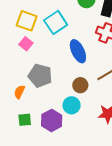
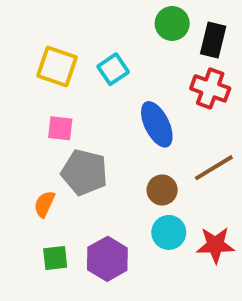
cyan square: (56, 22) -> (113, 69), size x0.7
pink square: (26, 44) -> (60, 128), moved, turned -32
cyan circle: (72, 105) -> (169, 232), moved

